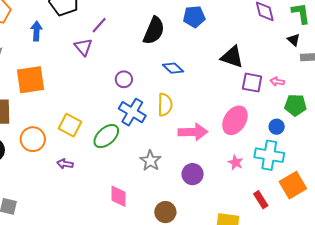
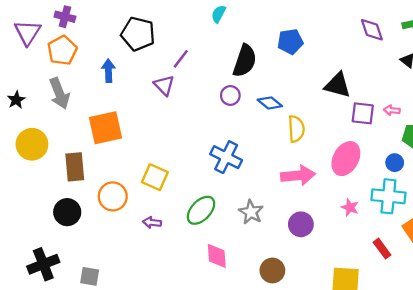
purple circle: (124, 79) -> (230, 95), moved
yellow semicircle: (165, 105) -> (296, 129), moved
green ellipse: (106, 136) -> (201, 210), moved

